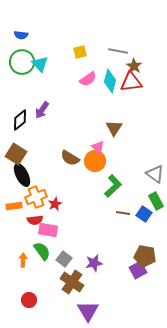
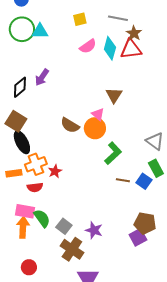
cyan triangle: (40, 64) -> (40, 31), turned -48
pink rectangle: (48, 230) -> (25, 211), moved
orange arrow: (23, 260) -> (23, 227), size x1.5
purple star: (94, 263) -> (94, 230), turned 30

